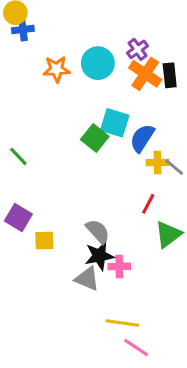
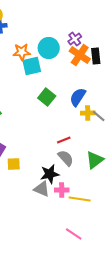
cyan square: (115, 123) -> (32, 66), moved, turned -30
red line: (148, 204) -> (64, 140), moved, turned 40
gray semicircle: (98, 231) -> (66, 158), moved
pink cross: (119, 266) -> (62, 190), moved
yellow line: (122, 323) -> (80, 199), moved

